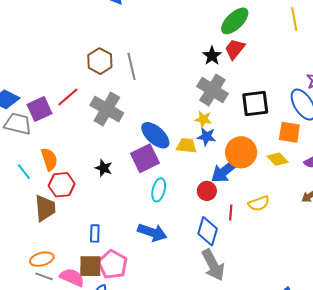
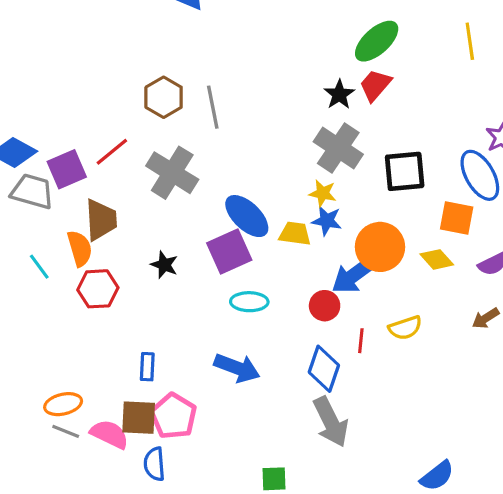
cyan ellipse: (159, 190) -> (249, 302), turned 75
brown trapezoid: (45, 208) -> (101, 220), moved

